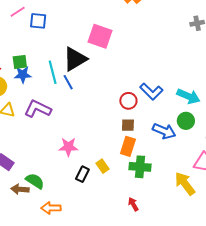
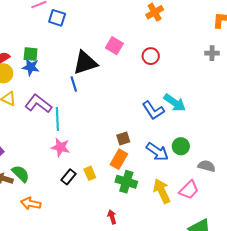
pink square: (100, 36) -> (114, 46), size x0.7
cyan line: (53, 72) -> (57, 119), moved
cyan arrow: (188, 96) -> (175, 103), moved
red circle: (128, 101) -> (151, 56), moved
brown square: (128, 125) -> (123, 138), turned -32
yellow arrow: (185, 184) -> (162, 191), moved

